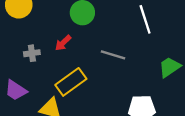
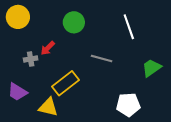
red arrow: (63, 43) -> (48, 48), moved

